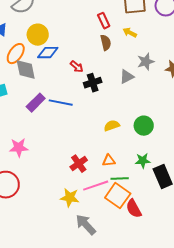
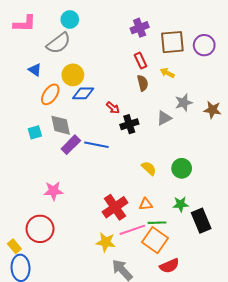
gray diamond: (26, 70) -> (61, 125), moved
yellow semicircle: (112, 126) -> (149, 168), turned 63
red cross: (79, 164) -> (115, 207), size x1.4
red semicircle: (134, 209) -> (169, 266), moved, turned -84

